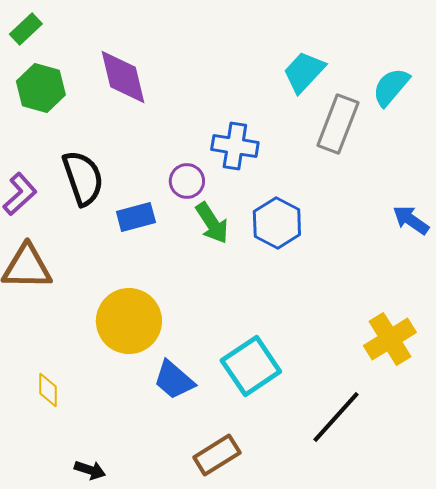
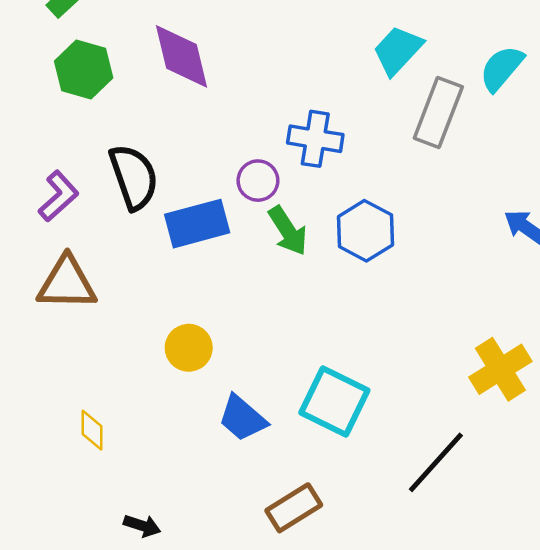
blue rectangle: (136, 217) -> (197, 224), size x1.4
yellow circle: (129, 321) -> (189, 348), size x0.6
cyan square: (251, 366) -> (334, 402), turned -30

